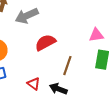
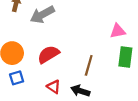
red semicircle: (45, 43) -> (48, 54), moved

